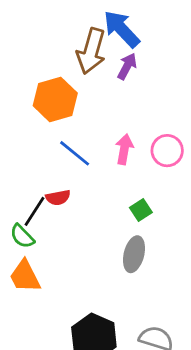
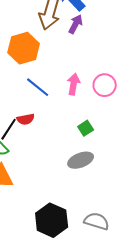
gray ellipse: (134, 254) -> (81, 160), turned 55

